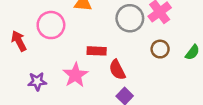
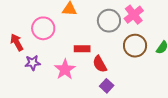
brown circle: (160, 49) -> (135, 46), size x1.5
purple star: (37, 81) -> (33, 63), moved

